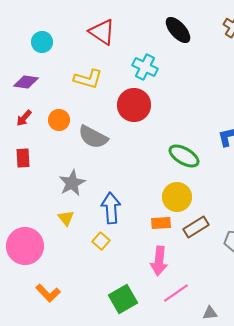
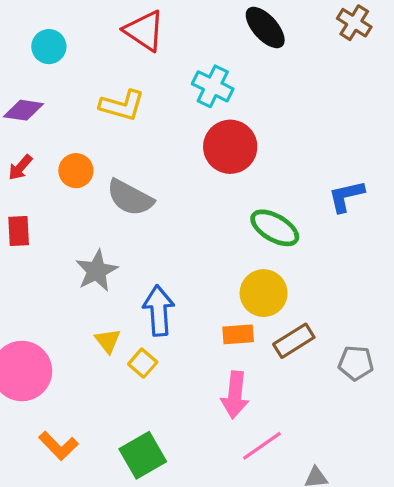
red circle: (134, 105) -> (230, 147), moved
yellow triangle: (66, 218) -> (108, 341), moved
green square: (123, 299) -> (143, 455), moved

